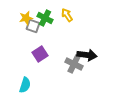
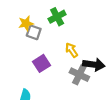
yellow arrow: (67, 15) -> (72, 50), moved
green cross: (45, 18) -> (57, 17), moved, turned 35

